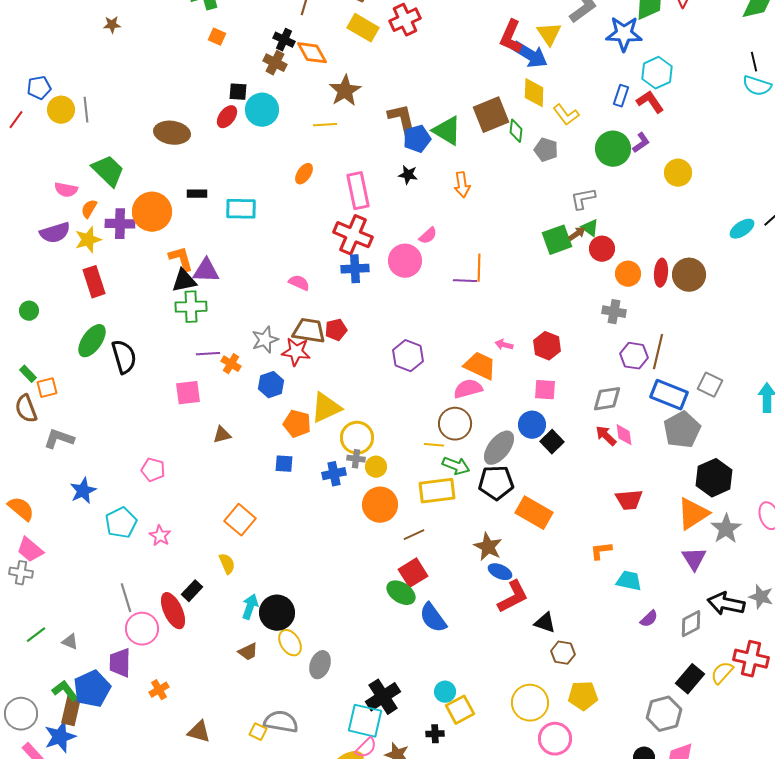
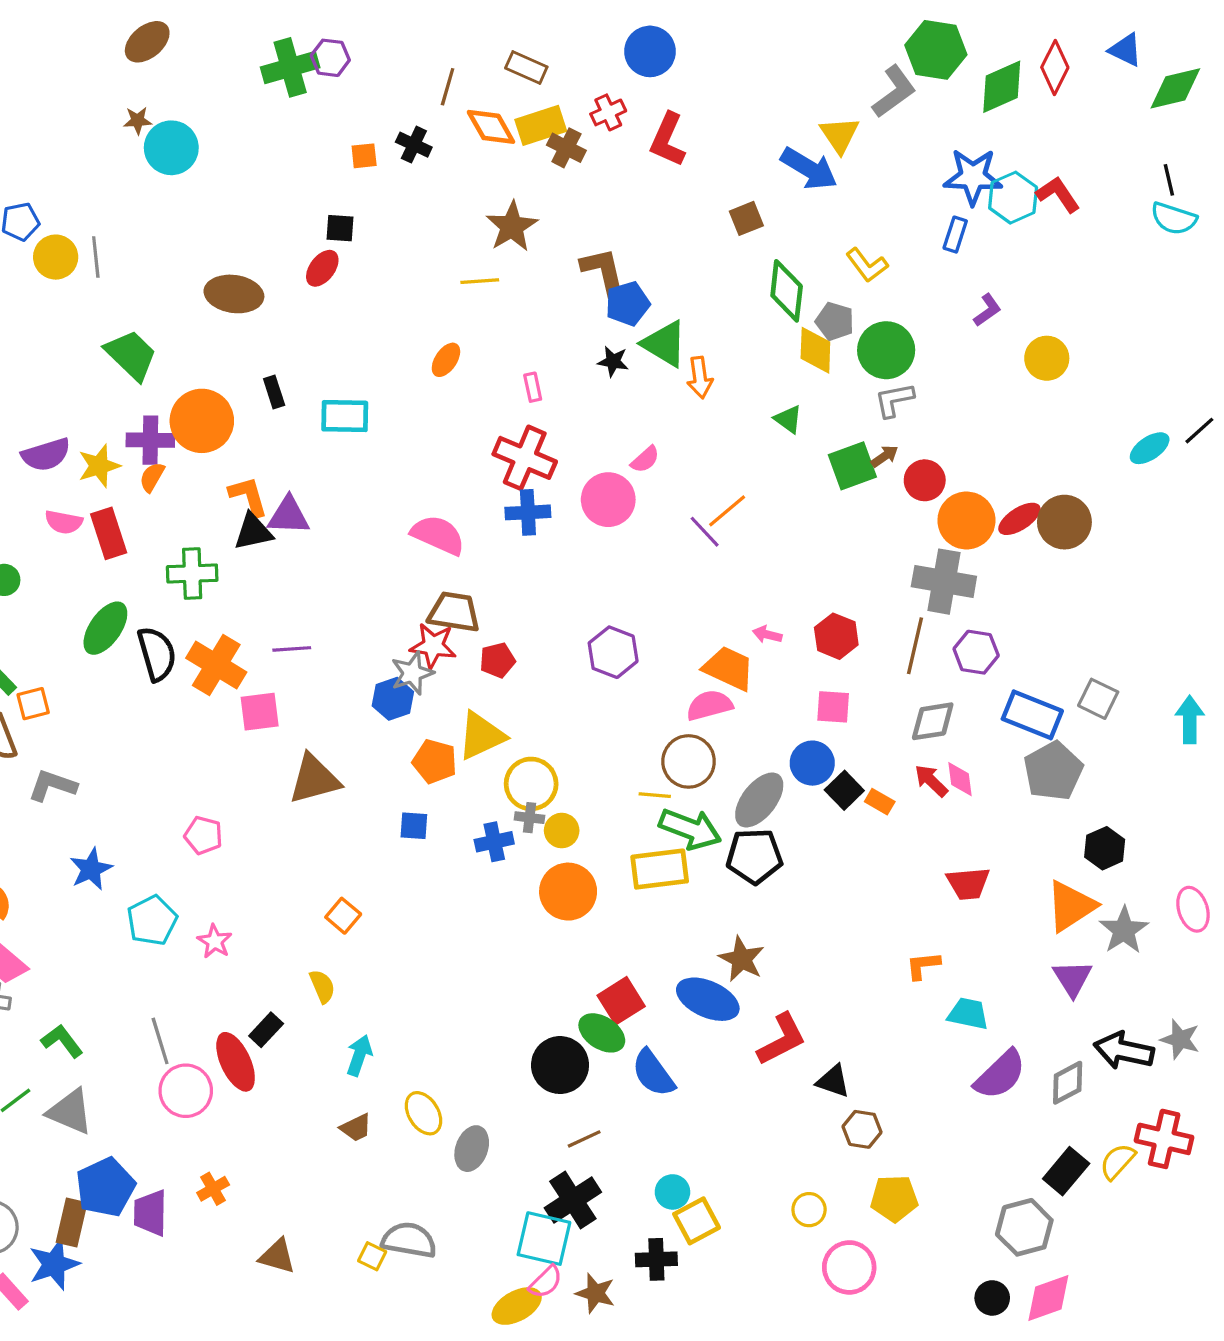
red cross: (405, 20) -> (608, 112), size x0.7
yellow rectangle: (363, 28) -> (541, 125), turned -48
blue star: (624, 34) -> (973, 177), moved
orange square: (217, 37) -> (364, 156), moved, turned -30
red L-shape: (511, 37) -> (668, 140), moved
orange diamond: (312, 53) -> (491, 127), moved
brown cross: (275, 63) -> (566, 148), moved
yellow diamond: (534, 93) -> (815, 350), moved
red L-shape: (650, 102) -> (1058, 194), moved
cyan circle: (262, 110) -> (171, 148), moved
brown square: (491, 115) -> (746, 218), moved, size x0.6
green triangle: (447, 131) -> (664, 344), moved
green diamond: (516, 131) -> (787, 291), size x1.6
green circle: (613, 149) -> (886, 350), moved
pink semicircle: (66, 190) -> (64, 522), moved
pink rectangle: (358, 191) -> (533, 387), size x0.5
black rectangle: (197, 194) -> (274, 392), turned 72
orange semicircle: (89, 209) -> (152, 477), moved
green triangle: (590, 228) -> (788, 419), moved
orange line: (479, 268) -> (727, 511), turned 48
red ellipse: (661, 273) -> (1019, 519), turned 52
orange circle: (628, 274) -> (966, 520), size x1.4
purple line: (465, 281) -> (705, 532), turned 45
pink semicircle: (299, 283) -> (438, 535), size x1.6
green cross: (191, 307) -> (192, 573), moved
gray cross: (614, 312) -> (944, 582), size x1.6
red pentagon: (336, 330) -> (497, 660), moved
gray star: (265, 340) -> (412, 673), moved
brown line: (658, 352) -> (915, 646), moved
orange cross: (231, 364) -> (216, 665), moved, size x1.8
brown triangle: (222, 435) -> (314, 779), size x1.8
green arrow: (456, 466) -> (690, 829), size x1.4
black hexagon: (714, 478) -> (1105, 848), size x0.7
orange rectangle: (534, 513) -> (880, 802), moved, size x0.5
orange square: (240, 520) -> (343, 916), size x0.7
brown line: (414, 535) -> (584, 1139), moved
blue ellipse: (500, 572) -> (708, 999), moved, size x1.6
black circle: (277, 613) -> (560, 1065), moved
purple semicircle: (649, 619) -> (1000, 1075), size x1.8
gray triangle: (70, 642) -> (70, 1112), size x1.8
purple trapezoid: (120, 663) -> (150, 1213), moved
green L-shape: (65, 691) -> (62, 1041), moved
yellow circle: (530, 703) -> (809, 1210), size x0.6
black cross: (435, 734) -> (656, 1259), size x1.4

